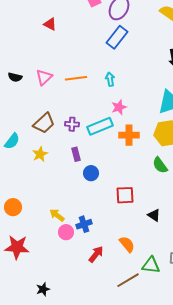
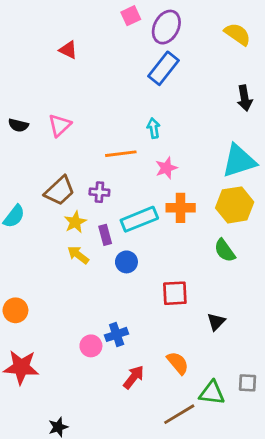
orange line: (76, 78) -> (121, 154), moved
cyan rectangle: (100, 126) -> (139, 219), moved
yellow star: (40, 154) -> (75, 222), moved
yellow arrow: (57, 215) -> (78, 255), moved
black triangle: (154, 215) -> (216, 322), turned 40

